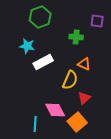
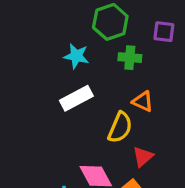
green hexagon: (40, 17) -> (110, 22), moved
cyan star: (27, 46) -> (76, 56), moved

